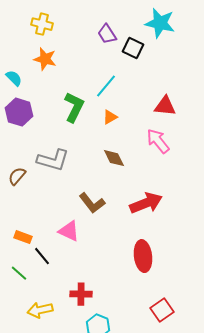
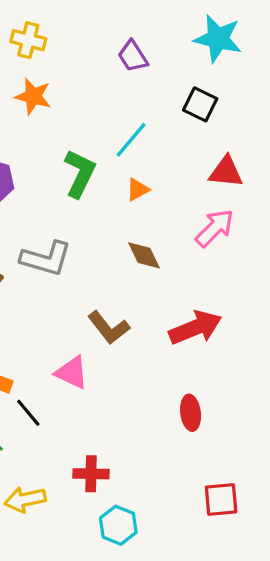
black square: (133, 48) -> (200, 104), moved
pink arrow: (158, 141) -> (215, 228), turned 84
red ellipse: (143, 256) -> (191, 413), size x0.7
red square: (162, 310) -> (221, 499), turned 30

